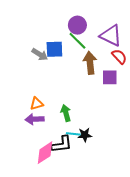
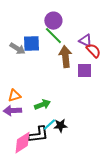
purple triangle: (111, 36) -> (85, 41), moved, size x0.6
green arrow: (66, 113) -> (42, 105), turned 84
cyan line: (73, 134) -> (49, 125), turned -48

